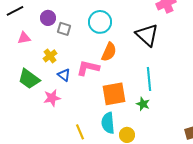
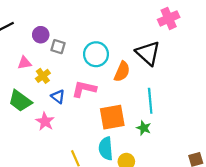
cyan circle: (100, 22) -> (96, 54), moved
pink triangle: (24, 38) -> (24, 63), moved
orange semicircle: (109, 52) -> (122, 72), moved
pink star: (52, 98) -> (45, 121), turned -30

